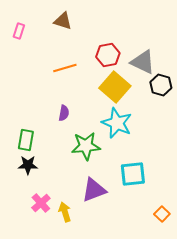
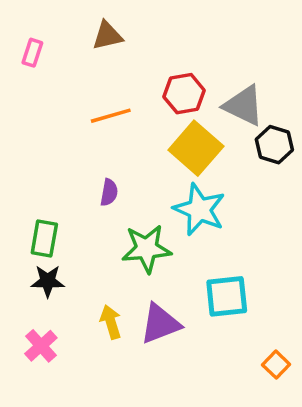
brown triangle: (63, 21) -> (107, 36), turned -30
pink cross: (41, 203) -> (41, 346), moved
yellow arrow: (65, 212) -> (111, 322), moved

